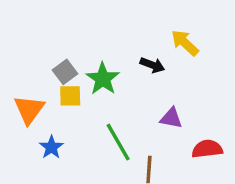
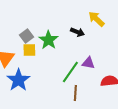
green line: (118, 142) -> (70, 72), moved, turned 65
blue star: (51, 147) -> (18, 80), size x1.6

